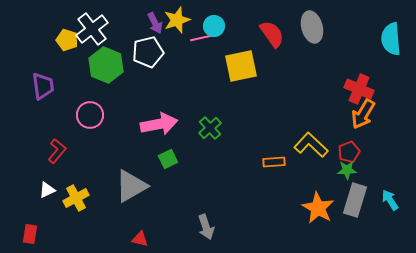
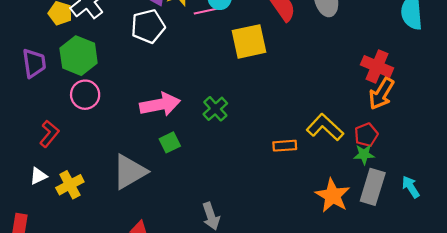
green hexagon: (106, 65) -> (79, 56), moved

